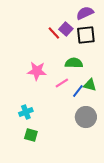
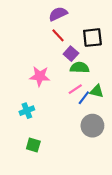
purple semicircle: (85, 13) -> (58, 14), moved
purple square: (66, 29) -> (71, 54), moved
pink line: (62, 83) -> (75, 89), moved
cyan cross: (26, 112) -> (27, 111), moved

